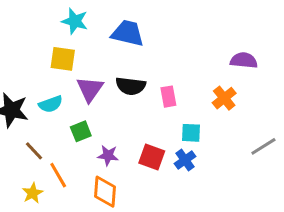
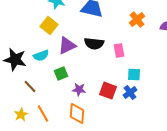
yellow square: (63, 59) -> (49, 26), turned 30
purple triangle: (90, 89) -> (67, 46), turned 30
orange cross: (224, 98) -> (137, 20), moved
orange line: (58, 175) -> (43, 114), moved
yellow star: (33, 193) -> (21, 115), moved

